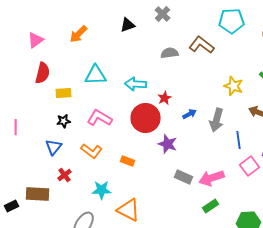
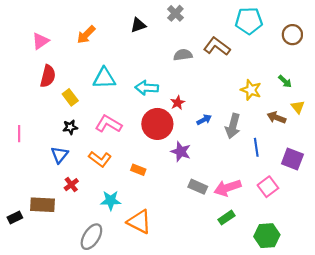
yellow rectangle: (64, 93) -> (70, 97), turned 56
pink square: (250, 166) -> (268, 187), moved

